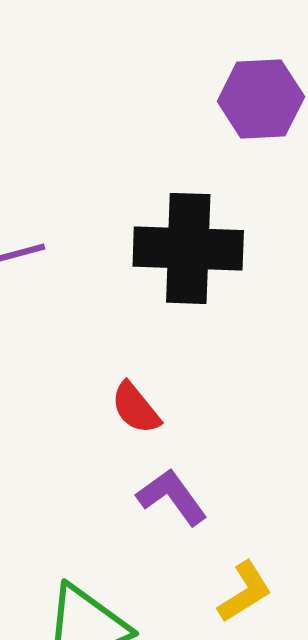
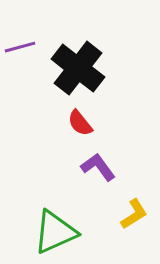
black cross: (188, 248) -> (78, 68), moved, turned 36

